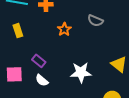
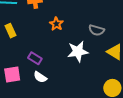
gray semicircle: (95, 21) -> (96, 30), moved
white star: (81, 72) -> (78, 52), moved

